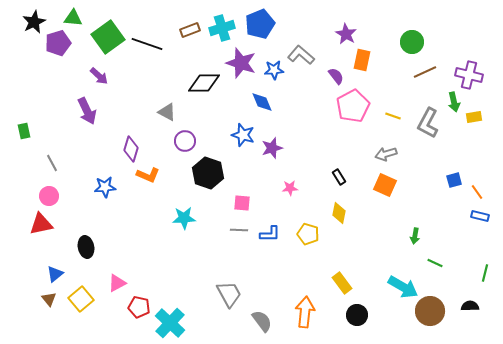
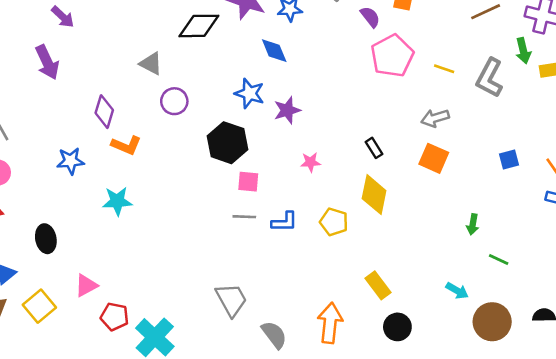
black hexagon: (208, 173) -> (227, 143), moved
blue square: (454, 180) -> (509, 160), moved
yellow diamond: (339, 213) -> (374, 195), size x1.4
cyan star: (184, 218) -> (117, 201), moved
cyan arrow: (403, 287) -> (457, 291), size x0.6

